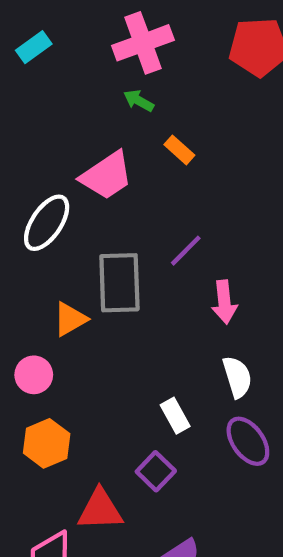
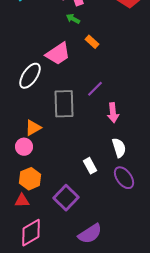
orange triangle: (70, 319) -> (33, 128), moved
purple square: (156, 471) -> (66, 198), moved, size x1.4
red triangle: (100, 510) -> (22, 201), moved, size x0.7

